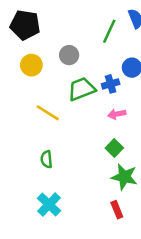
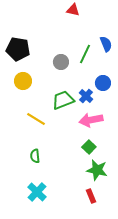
gray circle: (69, 55) -> (61, 62), moved
blue cross: (111, 84) -> (86, 96), turned -32
pink arrow: (117, 114) -> (91, 120), size x1.6

